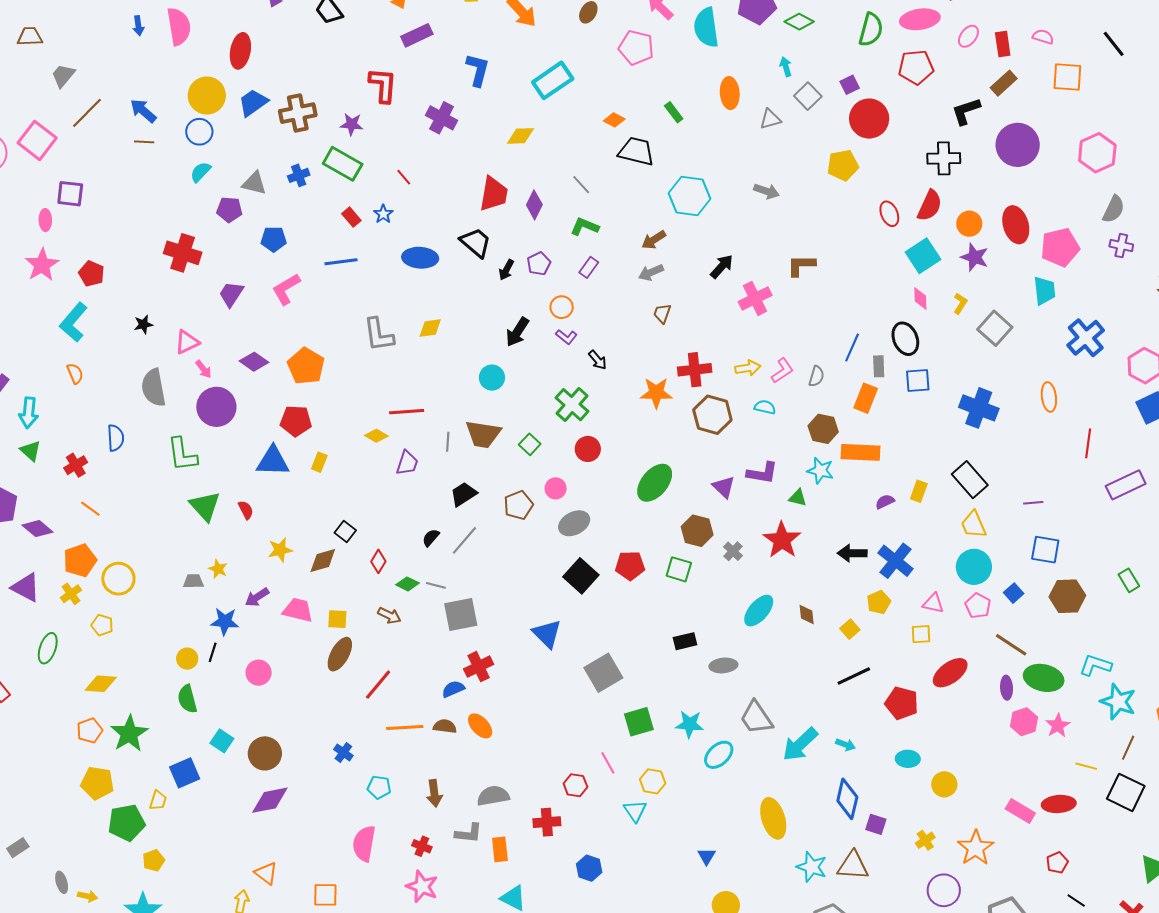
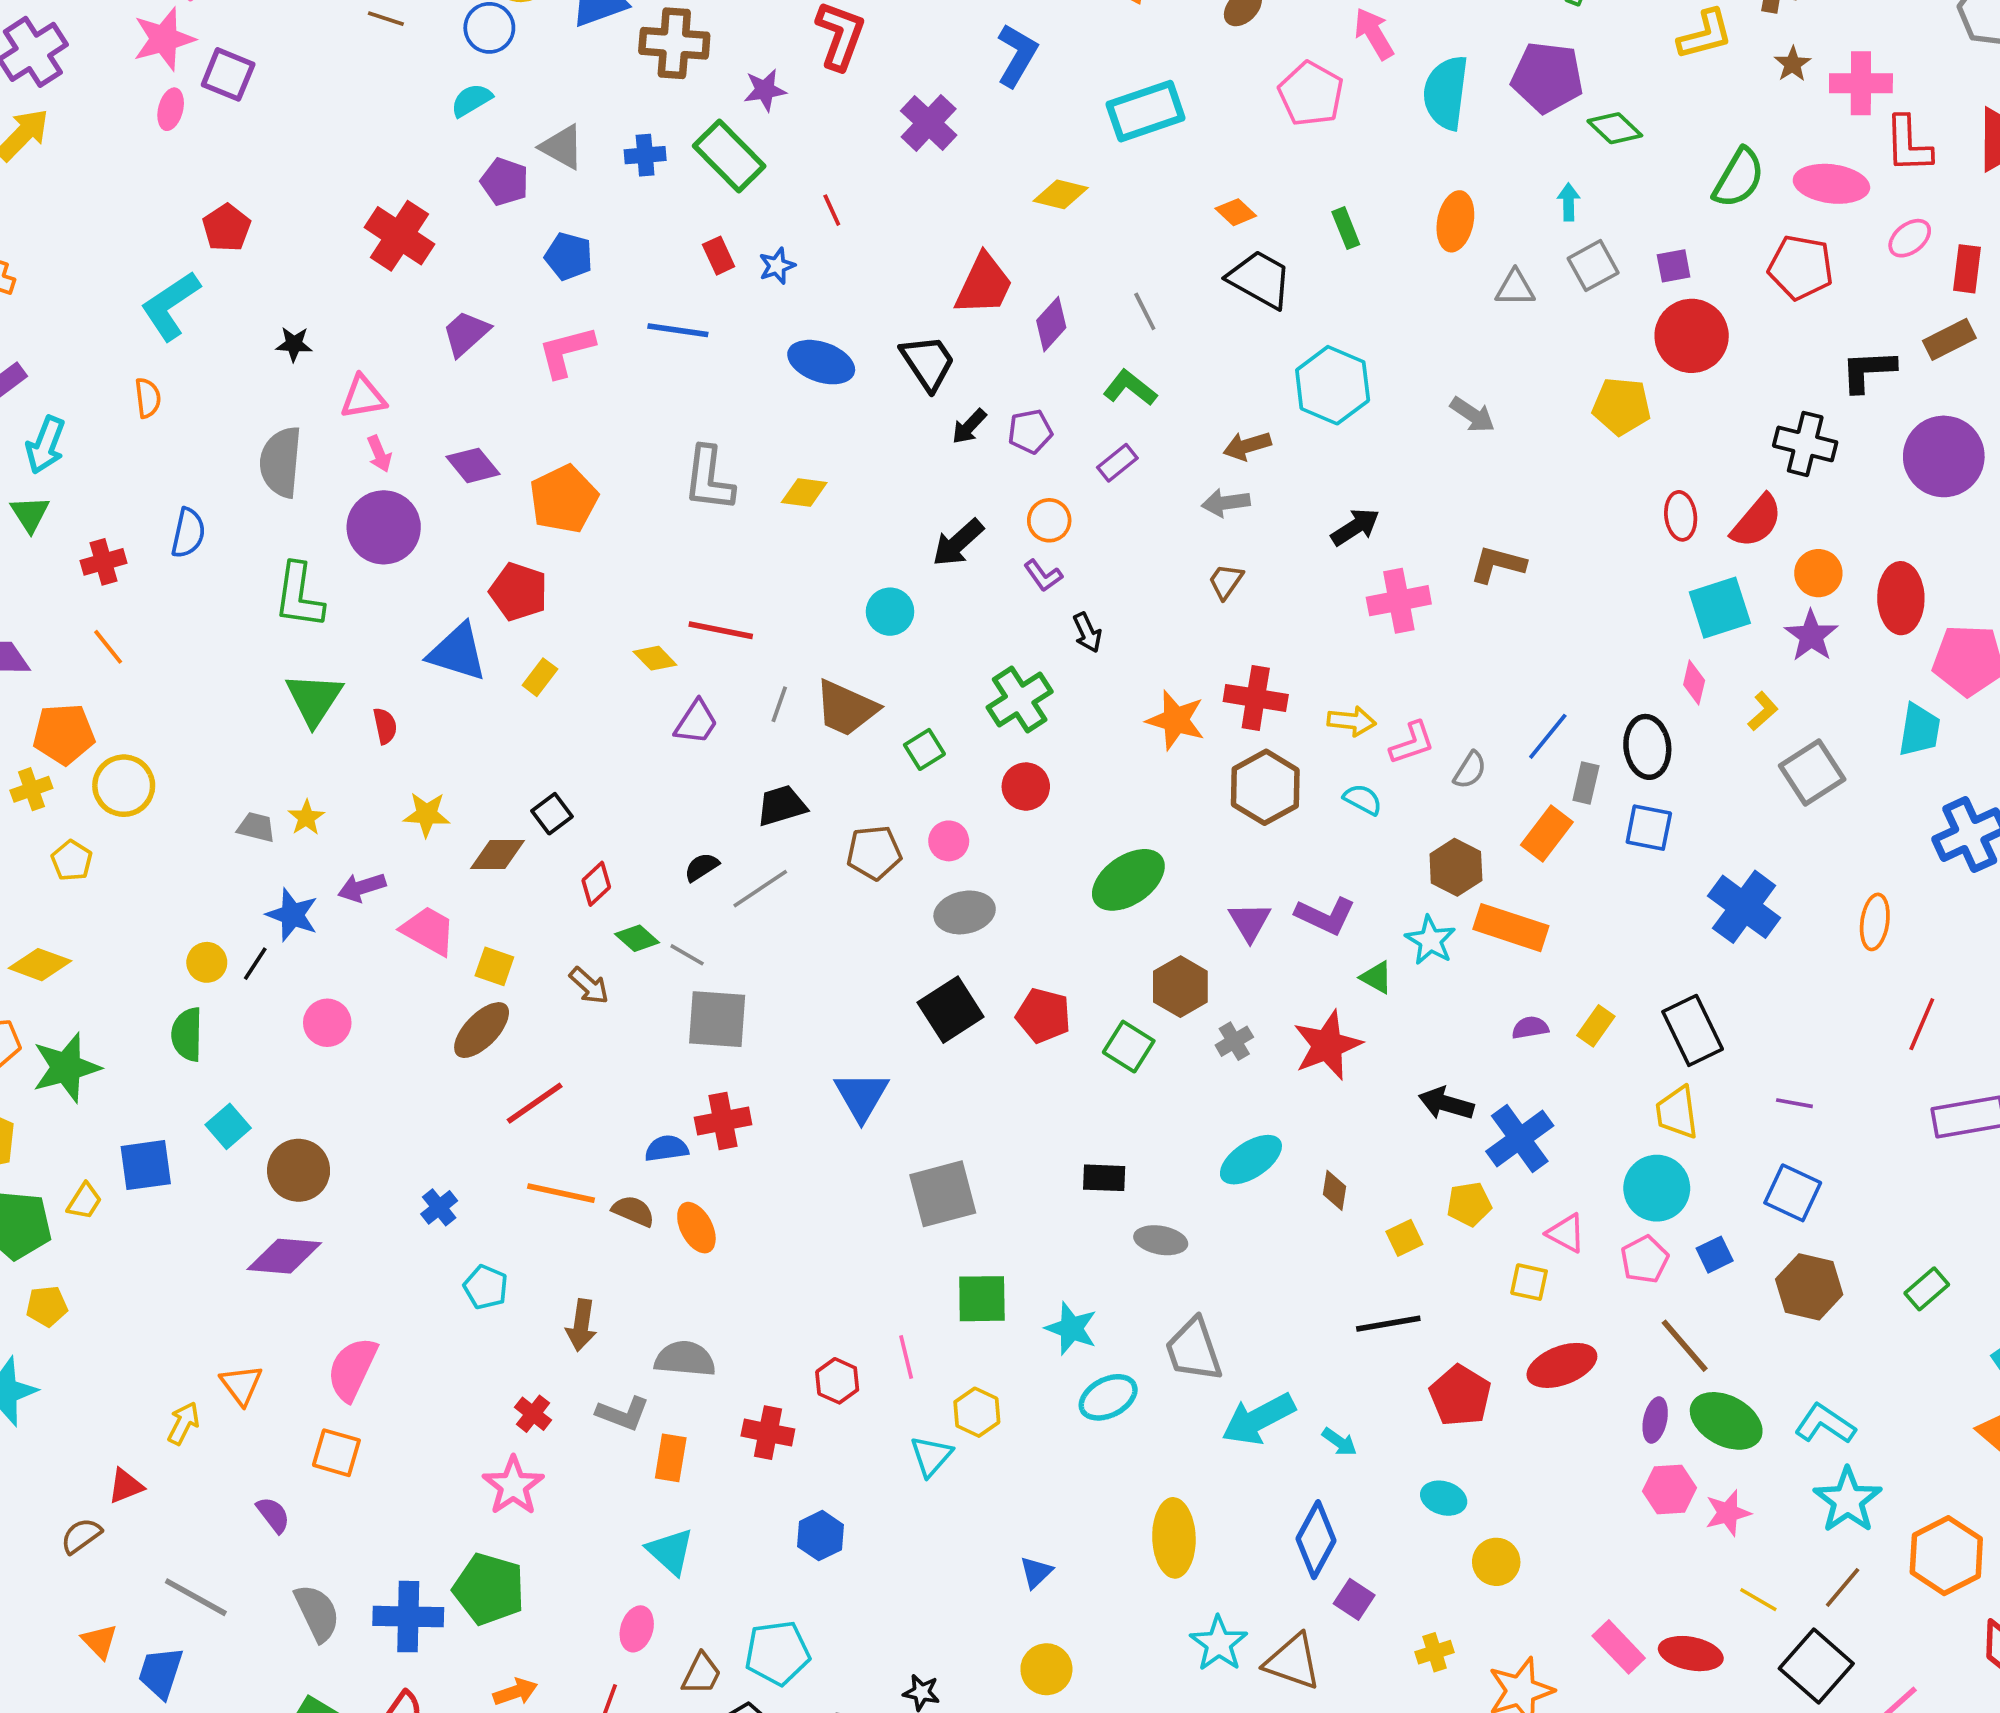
purple star: (352, 124) -> (765, 90), turned -30
pink star: (42, 265) -> (164, 39), moved
green rectangle: (1129, 580) -> (1927, 1289), turned 65
pink semicircle: (364, 844) -> (352, 1369), moved

